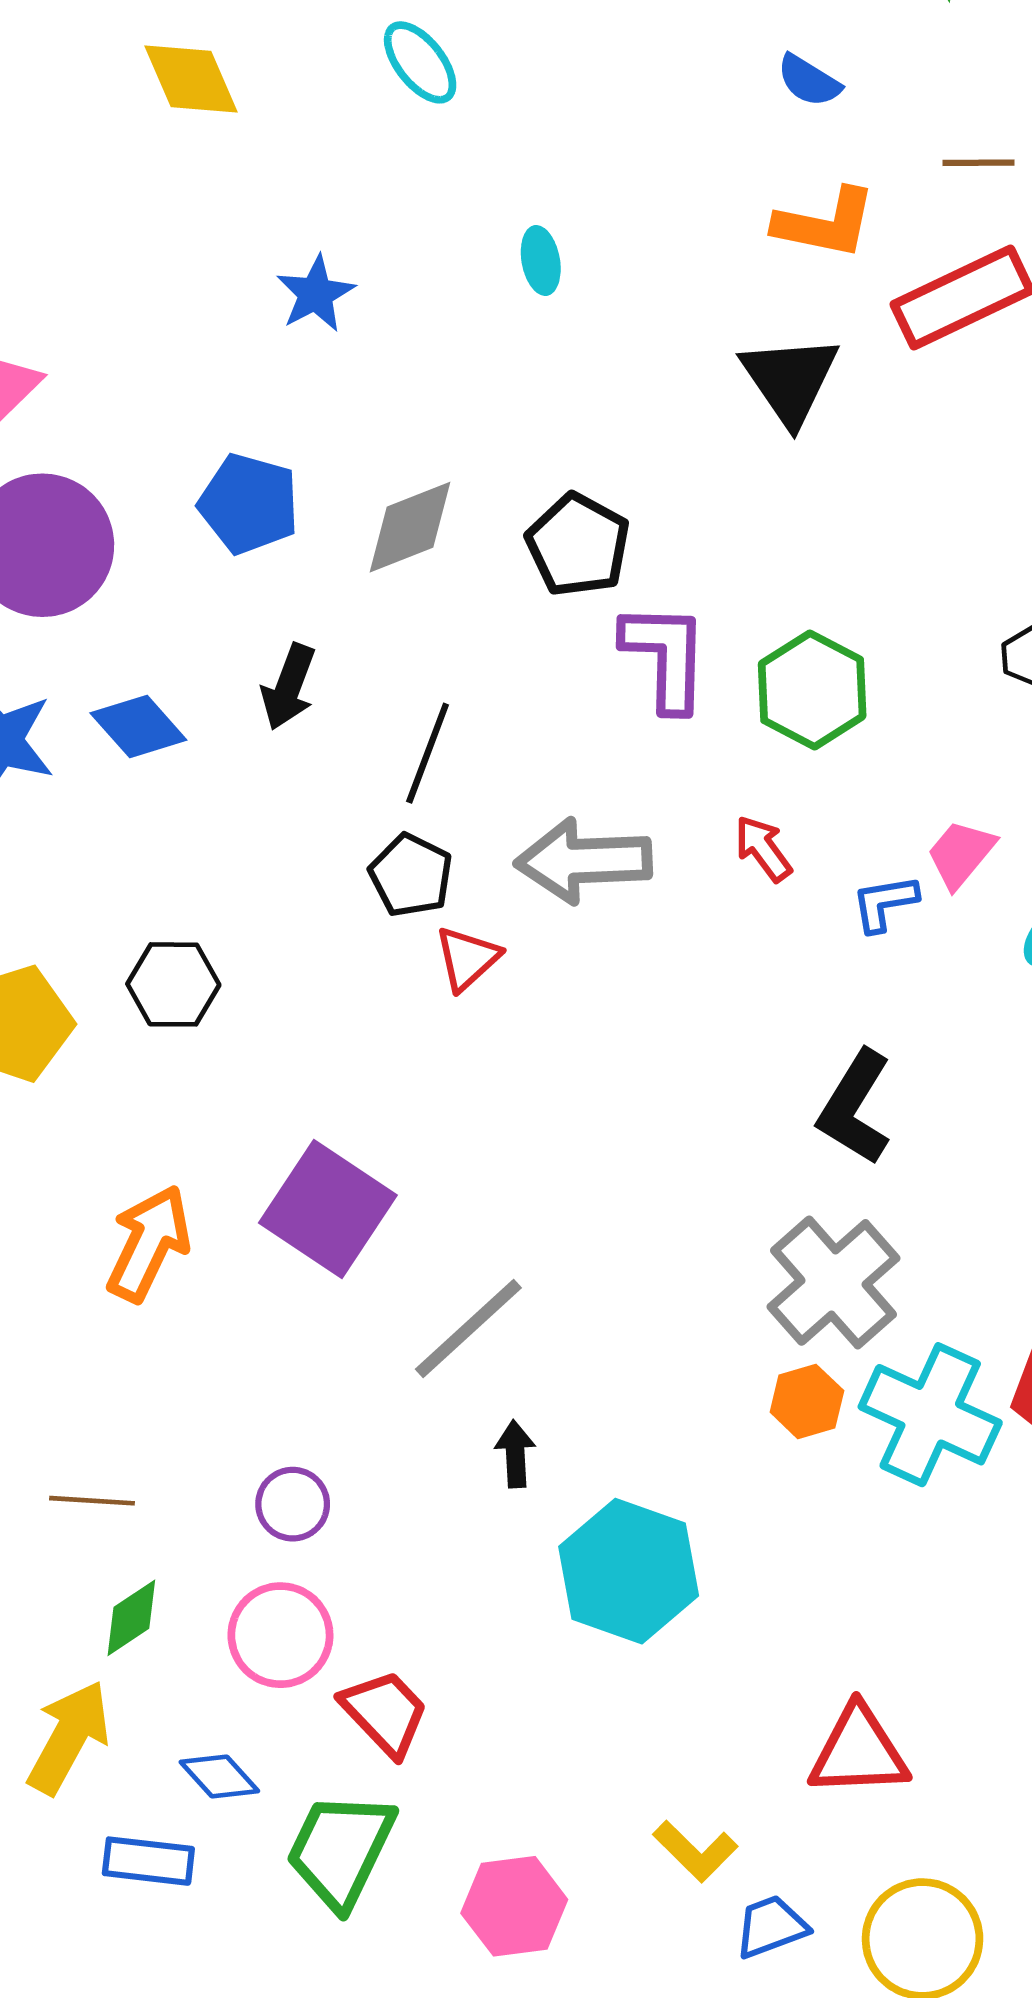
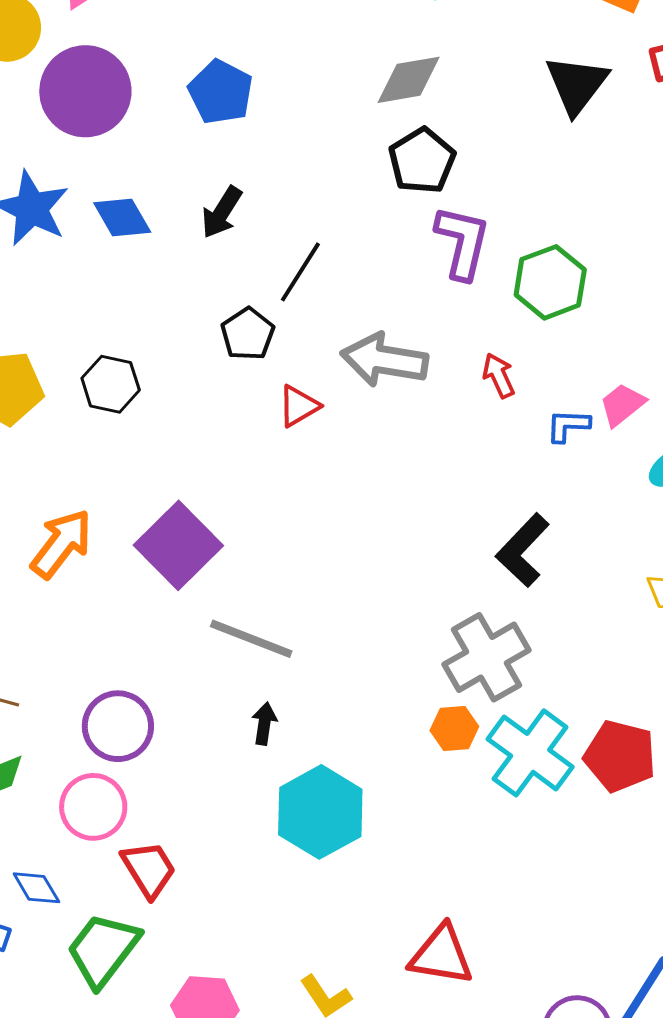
gray diamond: (410, 527) -> (409, 80), moved
black pentagon: (411, 875) -> (248, 334), moved
gray line: (468, 1328) -> (251, 639), turned 52
purple circle: (293, 1504) -> (118, 726), size x1.5

